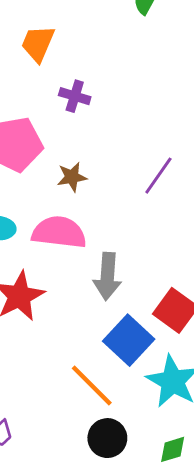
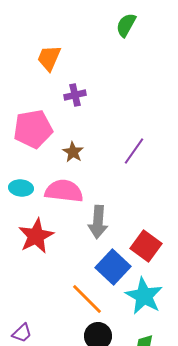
purple cross: (75, 96) -> (75, 95), turned -30
brown star: (72, 177) -> (73, 152), turned -30

